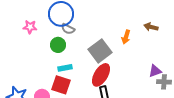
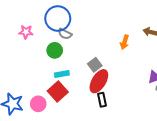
gray square: (100, 51) -> (95, 65), moved, size x0.6
red square: (61, 85) -> (58, 91), turned 30

